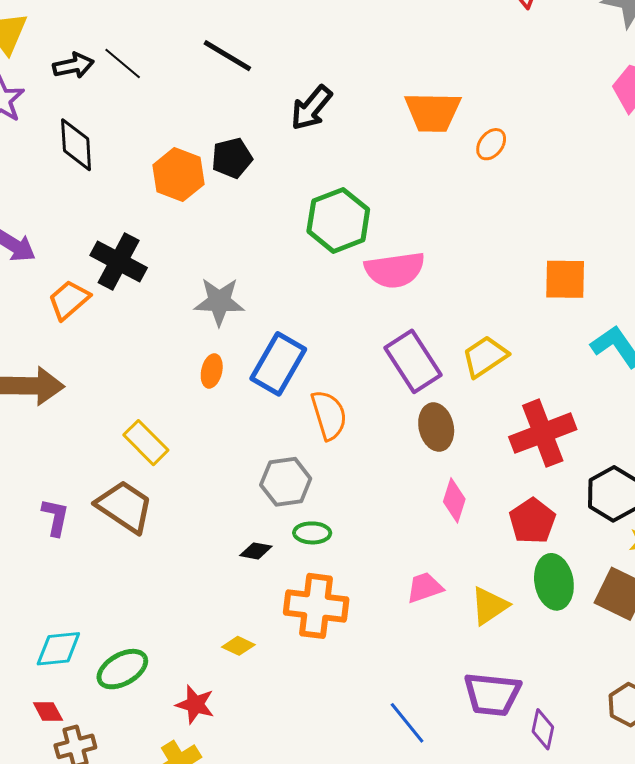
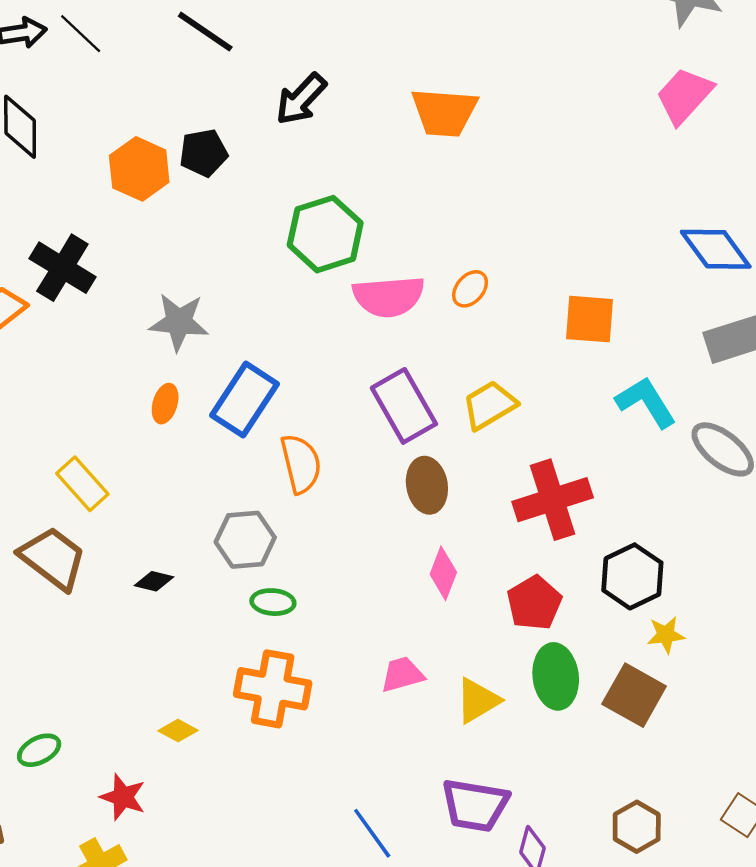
orange ellipse: (491, 144) -> (470, 289), moved
black diamond: (256, 551) -> (154, 581), moved
green ellipse: (122, 669) -> (39, 750), size x0.7

